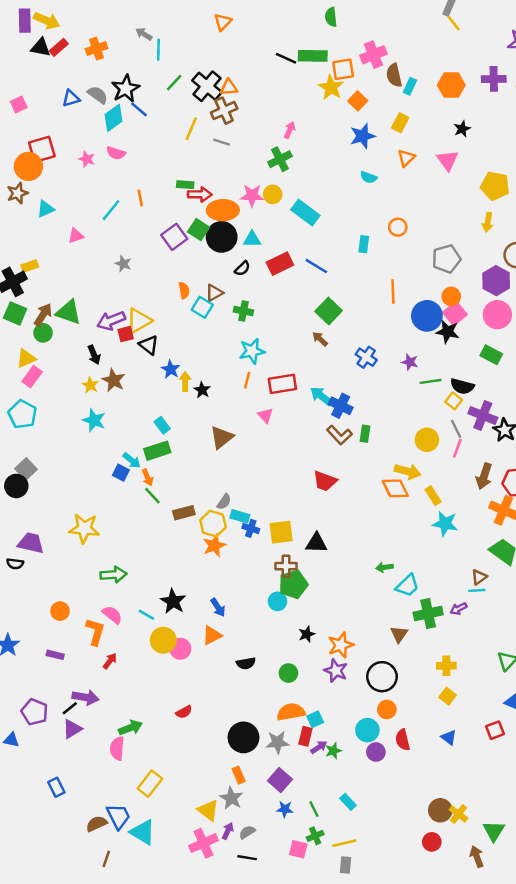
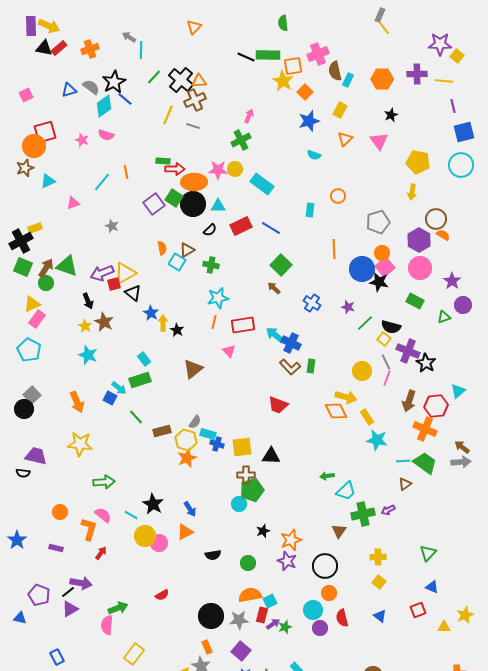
green line: (431, 381) -> (365, 323), turned -36
orange arrow: (148, 477) -> (77, 402), moved, size x1.5
cyan line: (477, 590) -> (403, 461), moved

